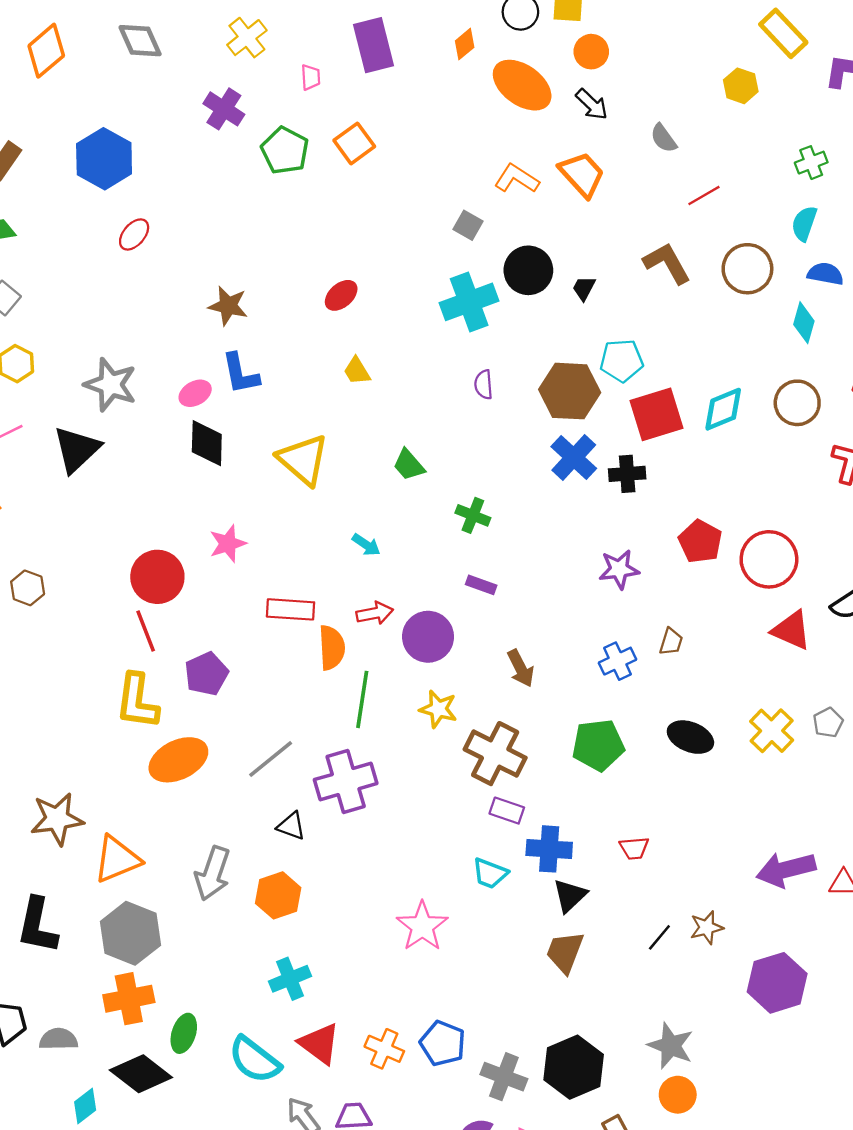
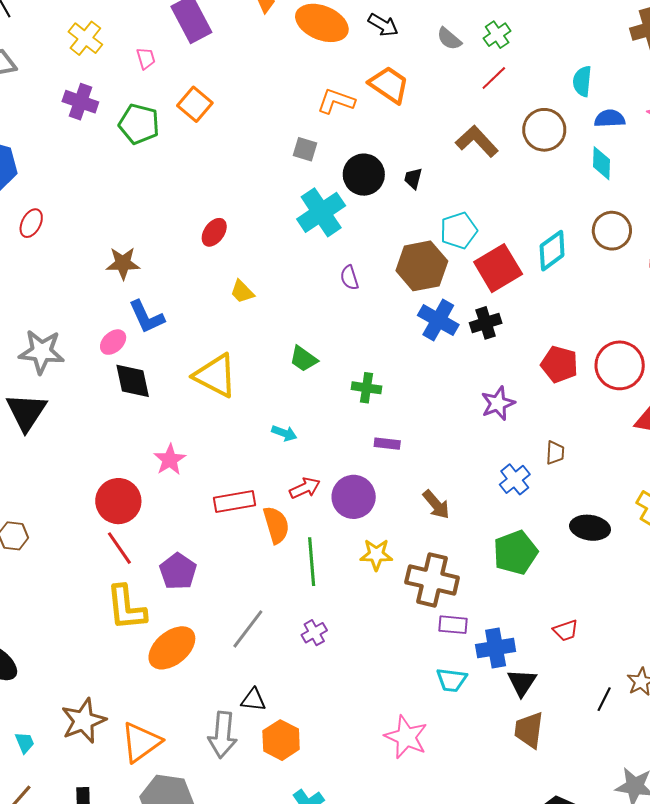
green cross: (811, 163) -> (497, 35), moved
purple cross: (346, 782) -> (314, 633), size x0.5
black triangle: (291, 826) -> (253, 700), moved

